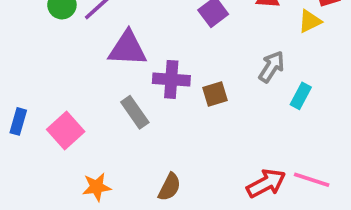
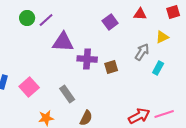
yellow triangle: (310, 21) -> (162, 37), moved
gray rectangle: (135, 112) -> (67, 94), moved
pink line: (312, 180) -> (164, 114), turned -36

